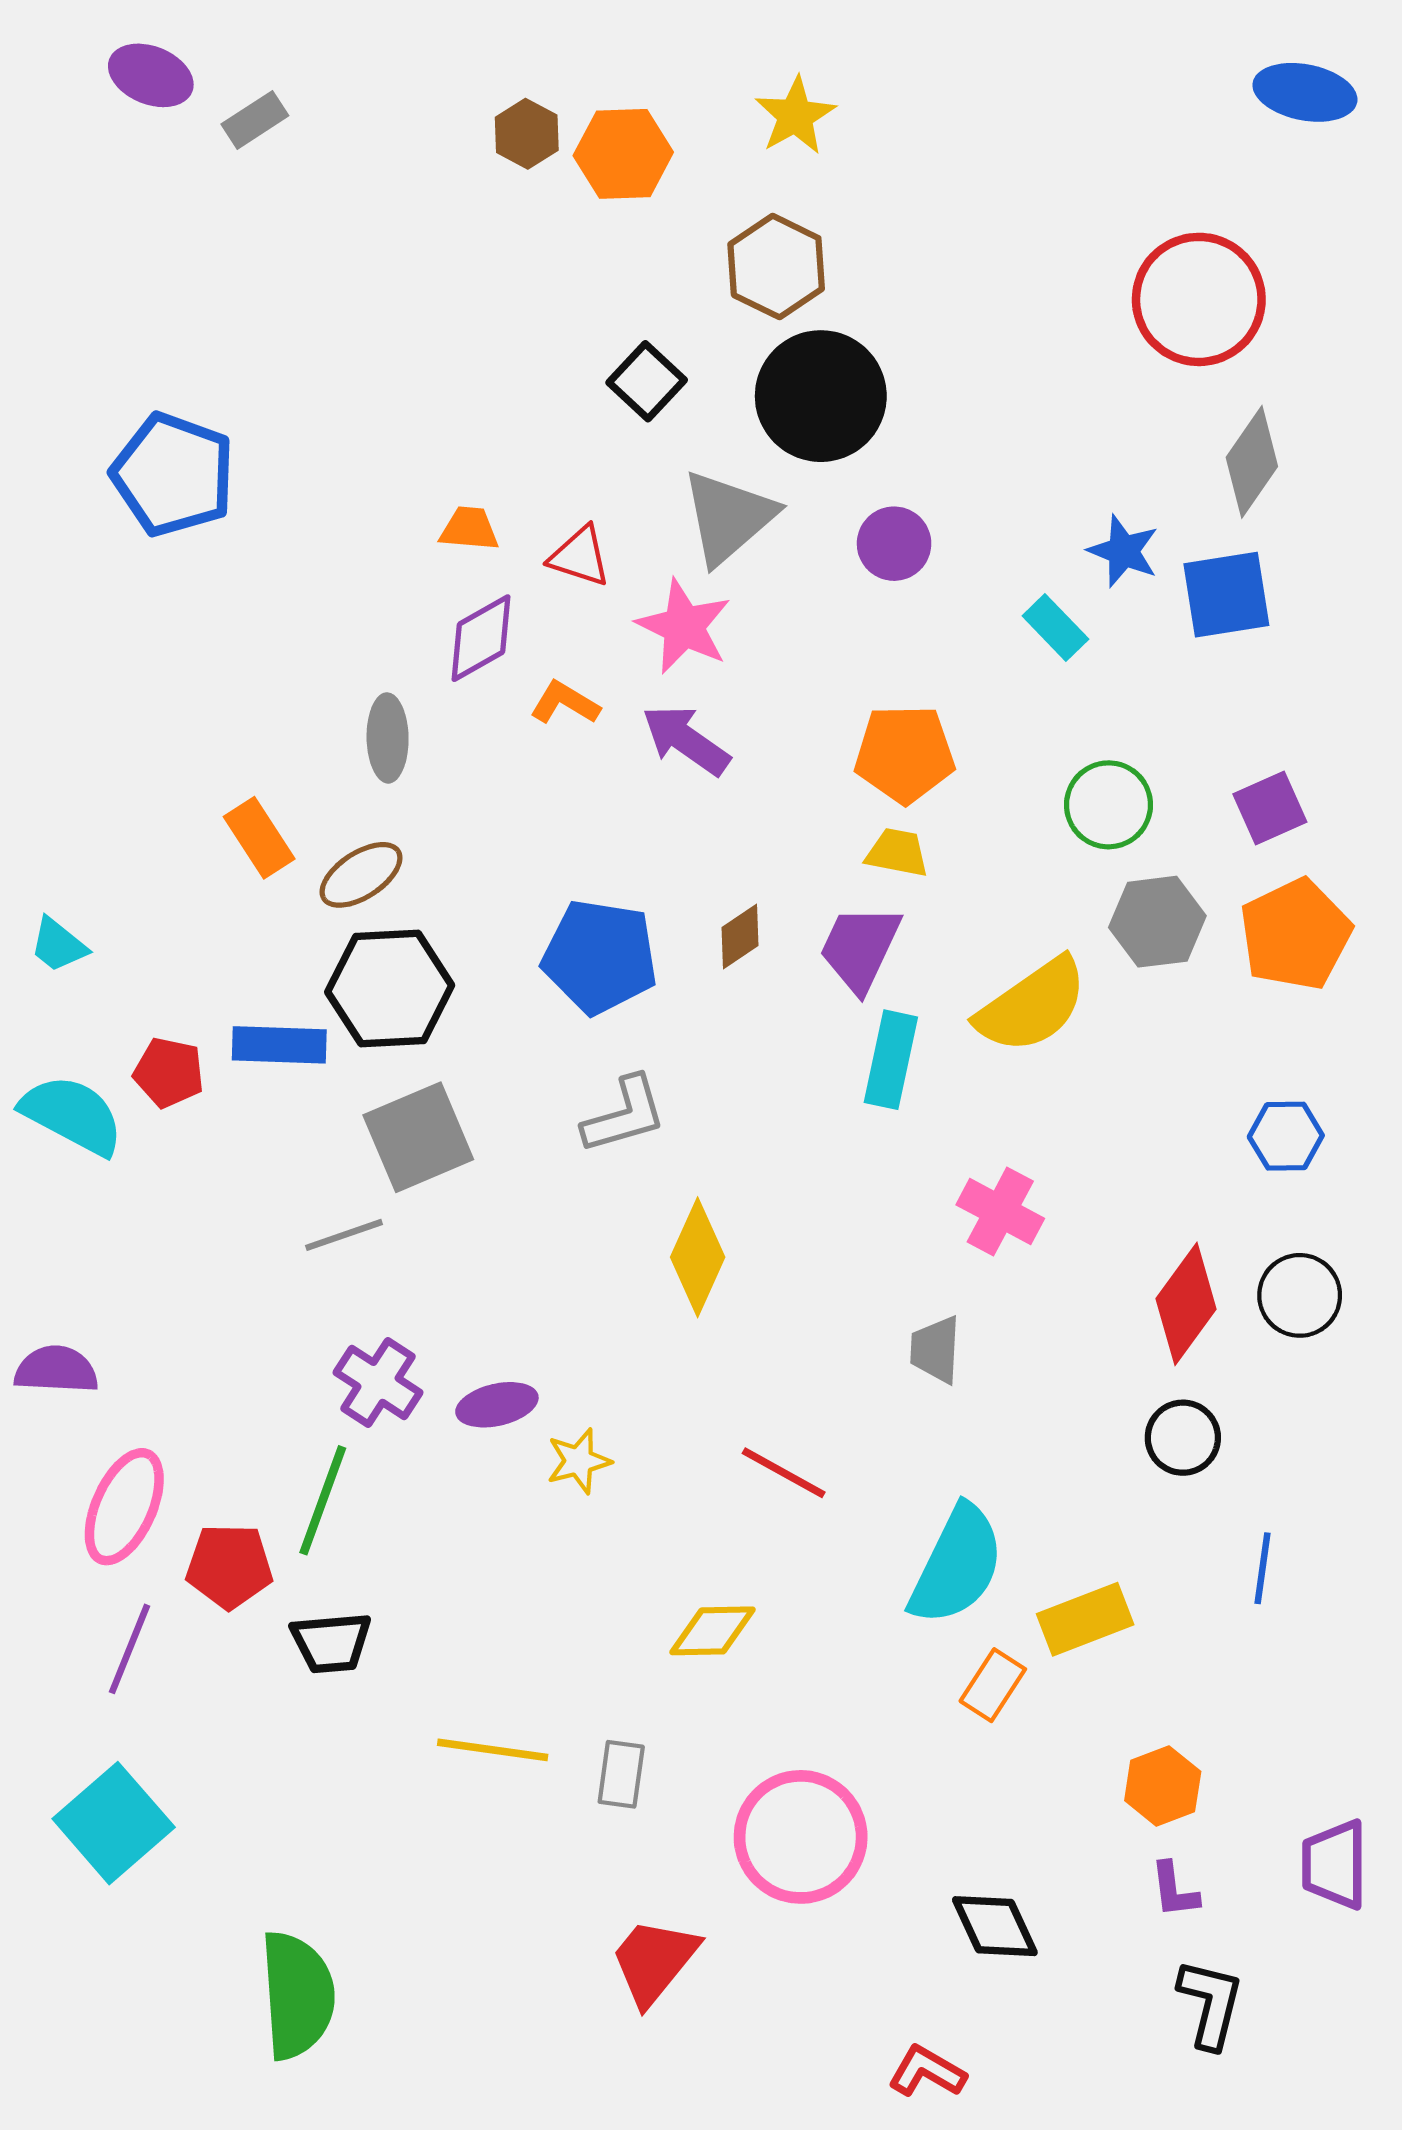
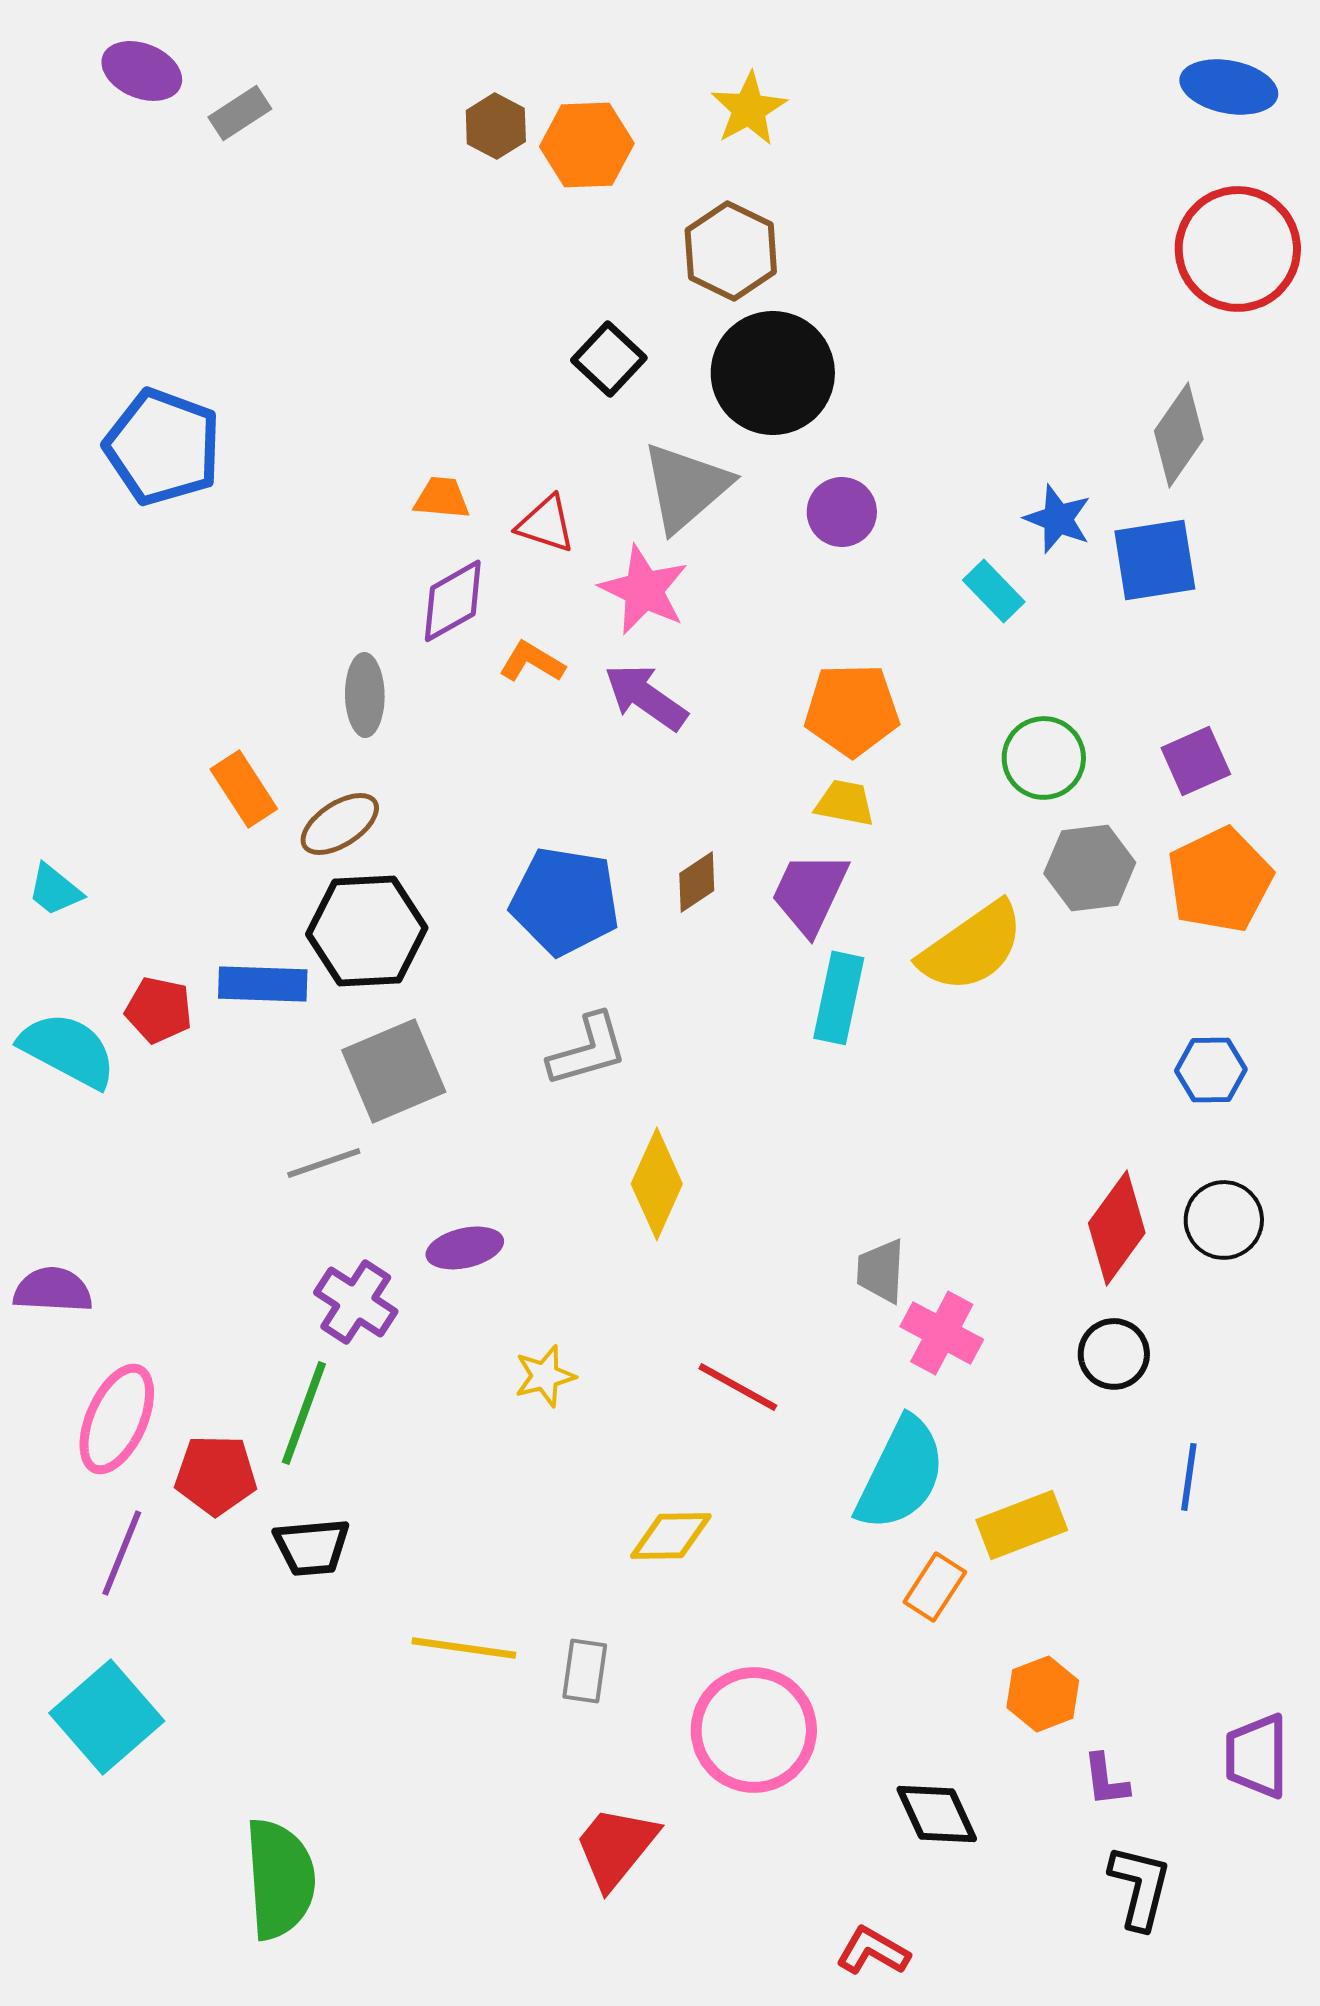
red circle: (1199, 299) -> (1238, 249), moved
pink cross: (1000, 1212) -> (942, 1333), moved
purple ellipse: (497, 1405) -> (465, 1248), moved
orange hexagon: (1163, 1786) -> (1043, 1694), moved

